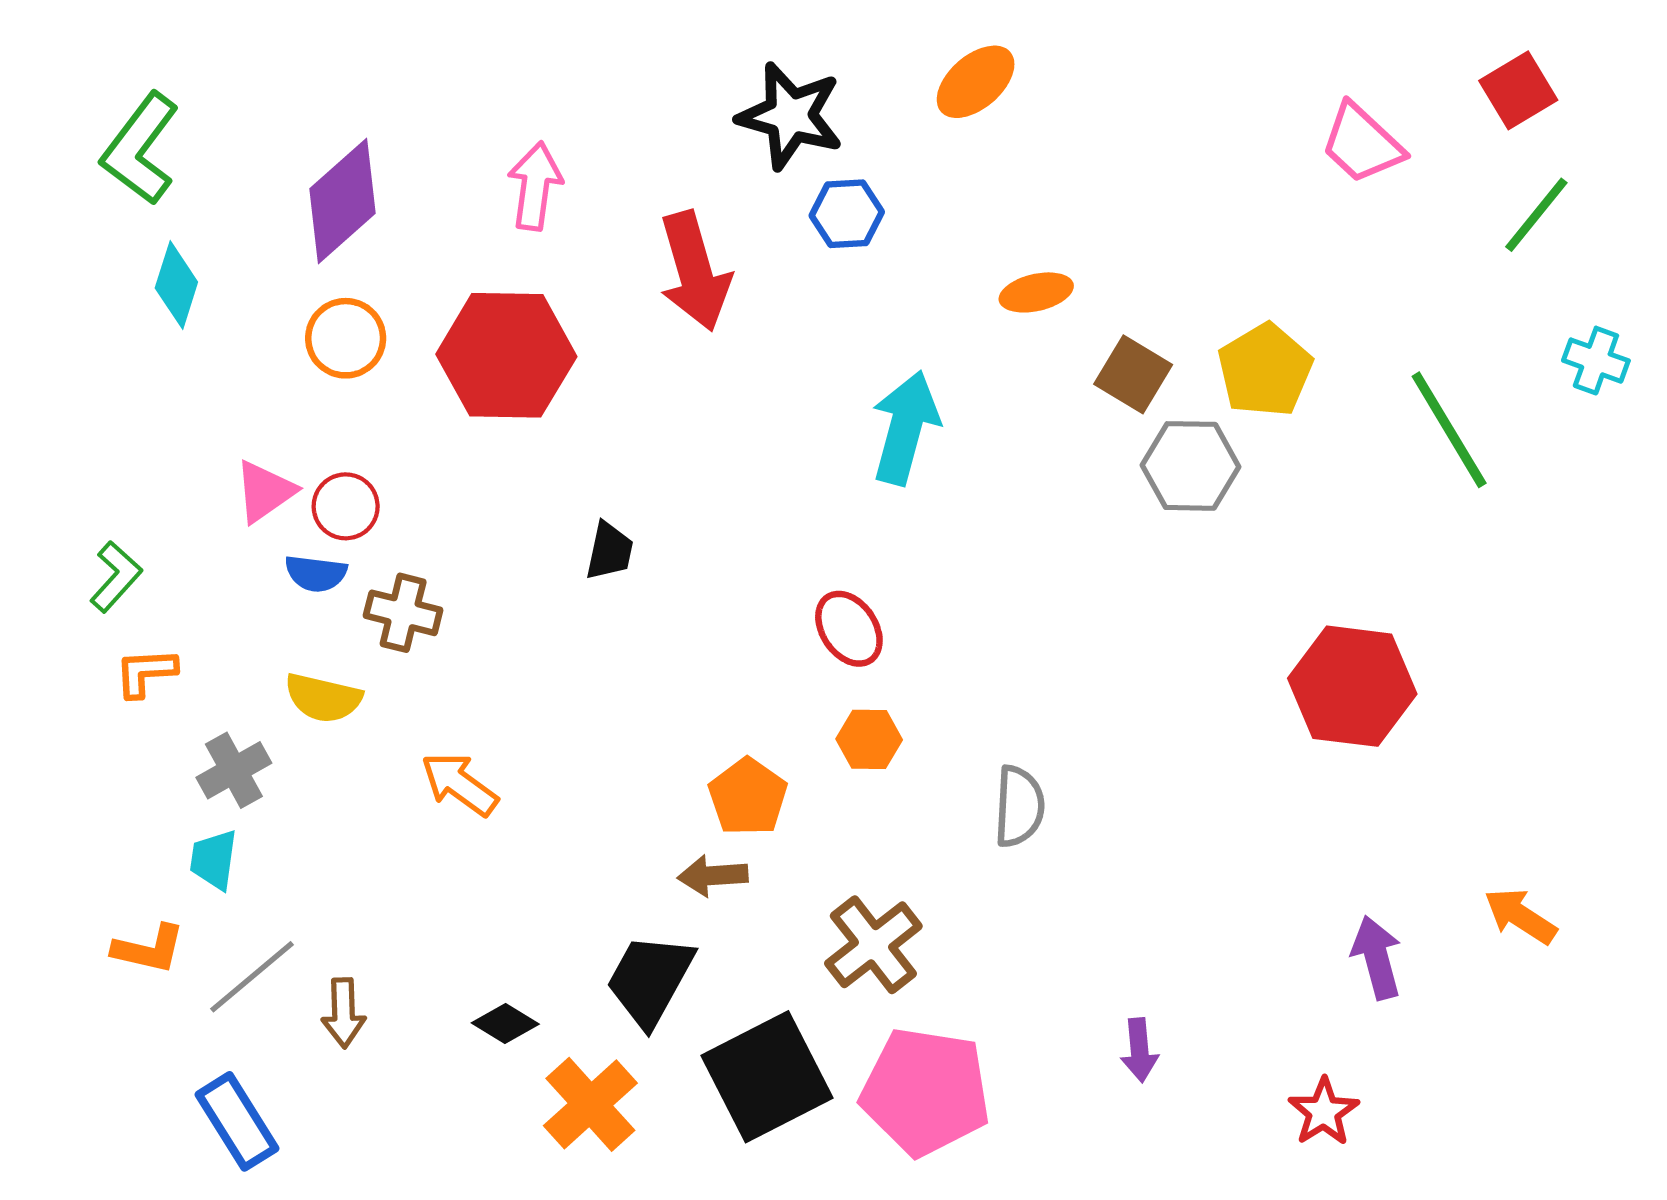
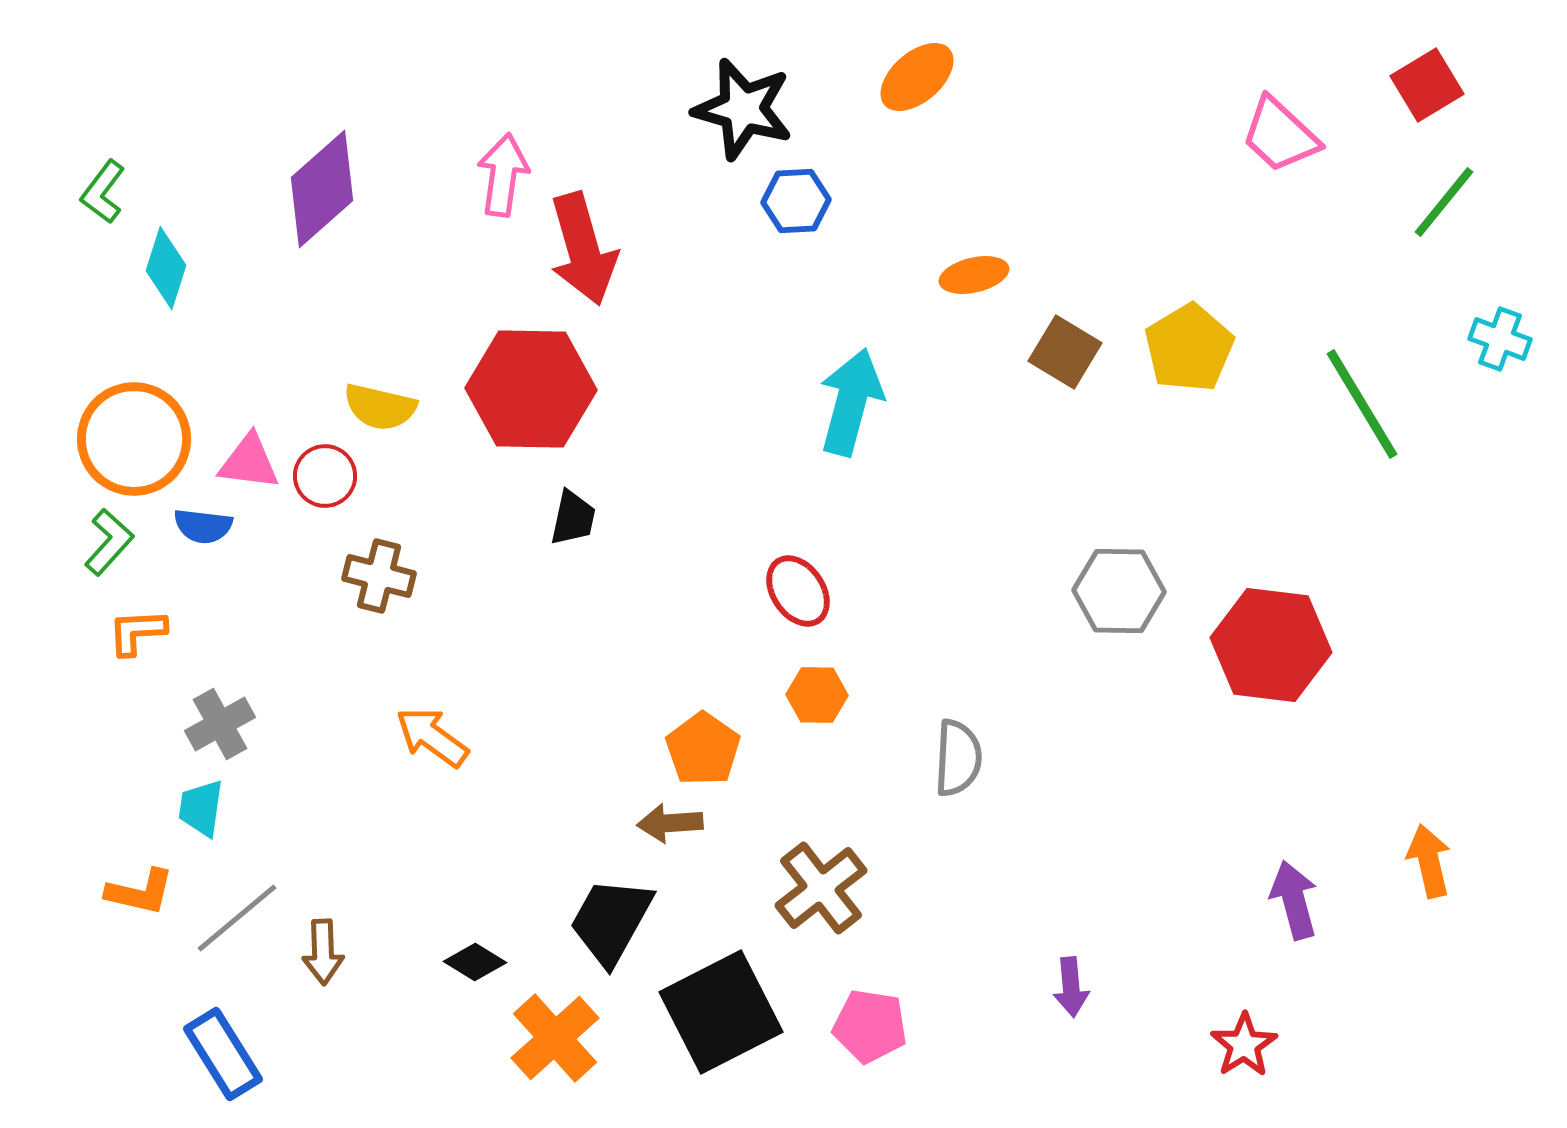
green L-shape: (140, 149) -> (103, 192), moved, size x0.6
red arrow: (695, 271) -> (583, 249), moved
orange circle: (346, 338) -> (134, 439), moved, size x1.5
red hexagon: (506, 355) -> (531, 389), moved
gray hexagon: (1191, 466) -> (1119, 591), moved
pink triangle: (265, 491) -> (249, 462), turned 42
blue semicircle: (316, 573) -> (203, 526), moved
yellow semicircle: (323, 698) -> (380, 407), moved
orange arrow: (1520, 916) -> (1429, 861), turned 44
pink pentagon: (926, 1092) -> (870, 1026), size x0.6

